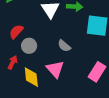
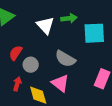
gray semicircle: (64, 46) -> (65, 59), size x1.5

